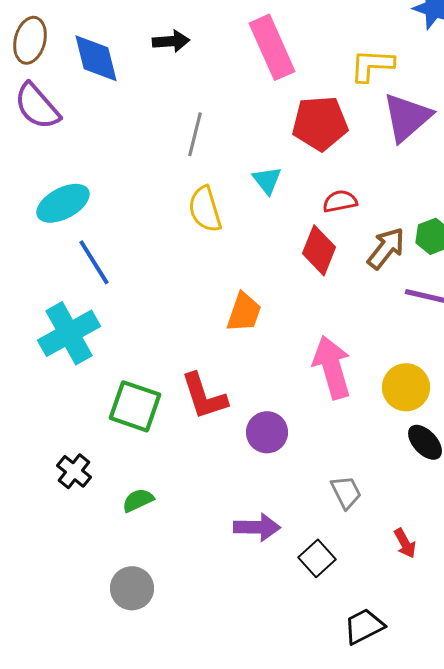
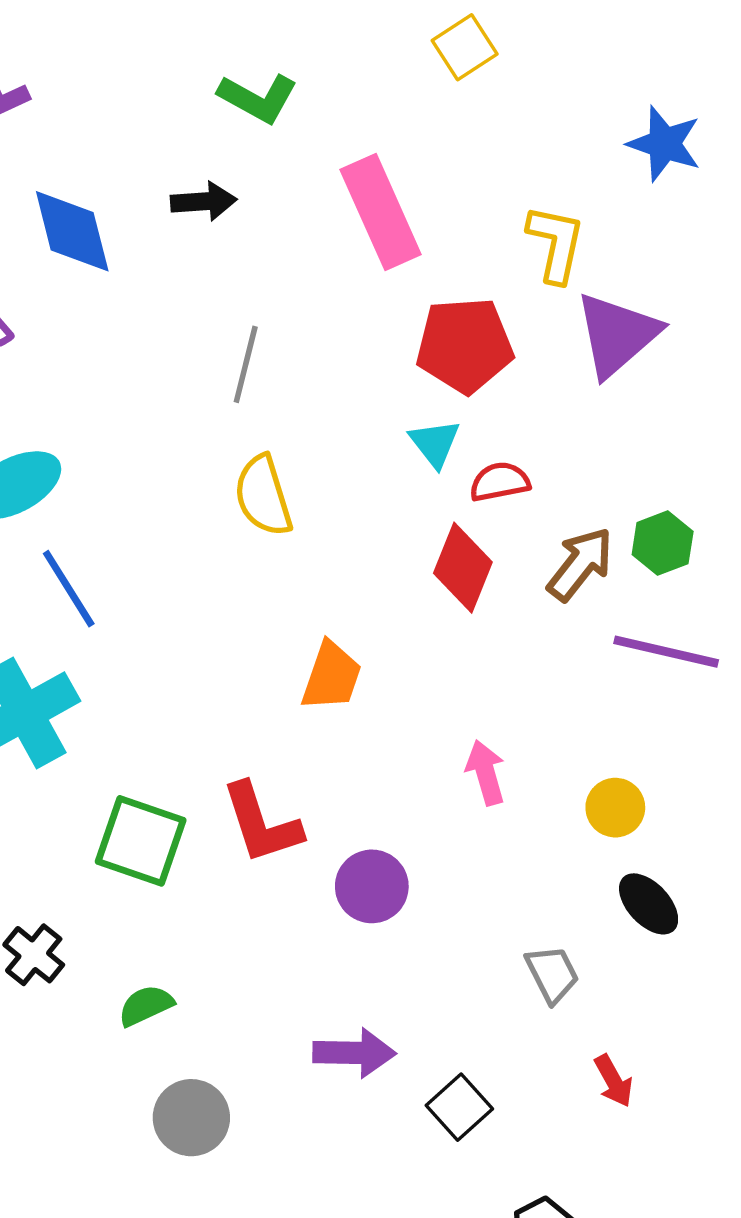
yellow L-shape: (372, 65) -> (556, 244), turned 99
cyan triangle: (267, 180) -> (435, 443), moved
pink arrow: (332, 367) -> (486, 773), size x0.6
yellow circle: (406, 387) -> (615, 808), size x0.7
gray trapezoid: (346, 492) -> (552, 974), moved
gray circle: (132, 588) -> (191, 1118), moved

